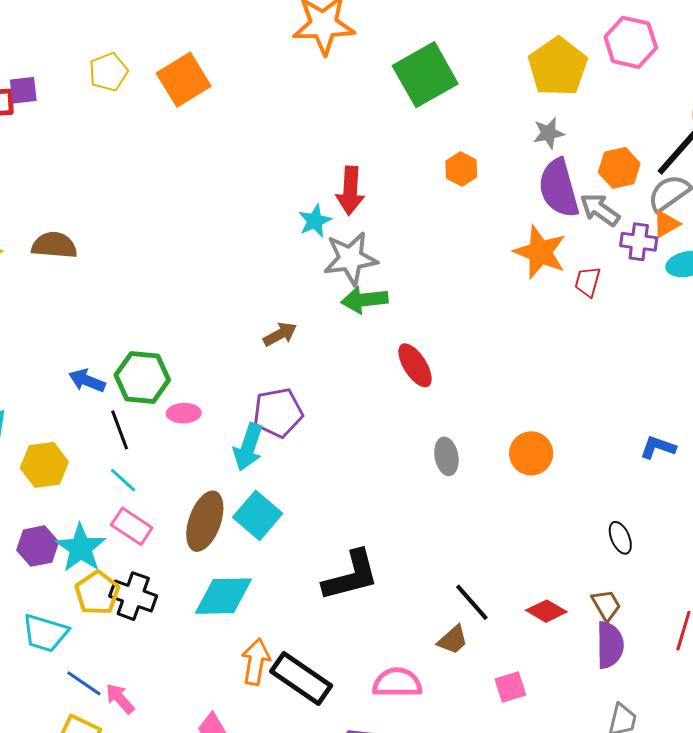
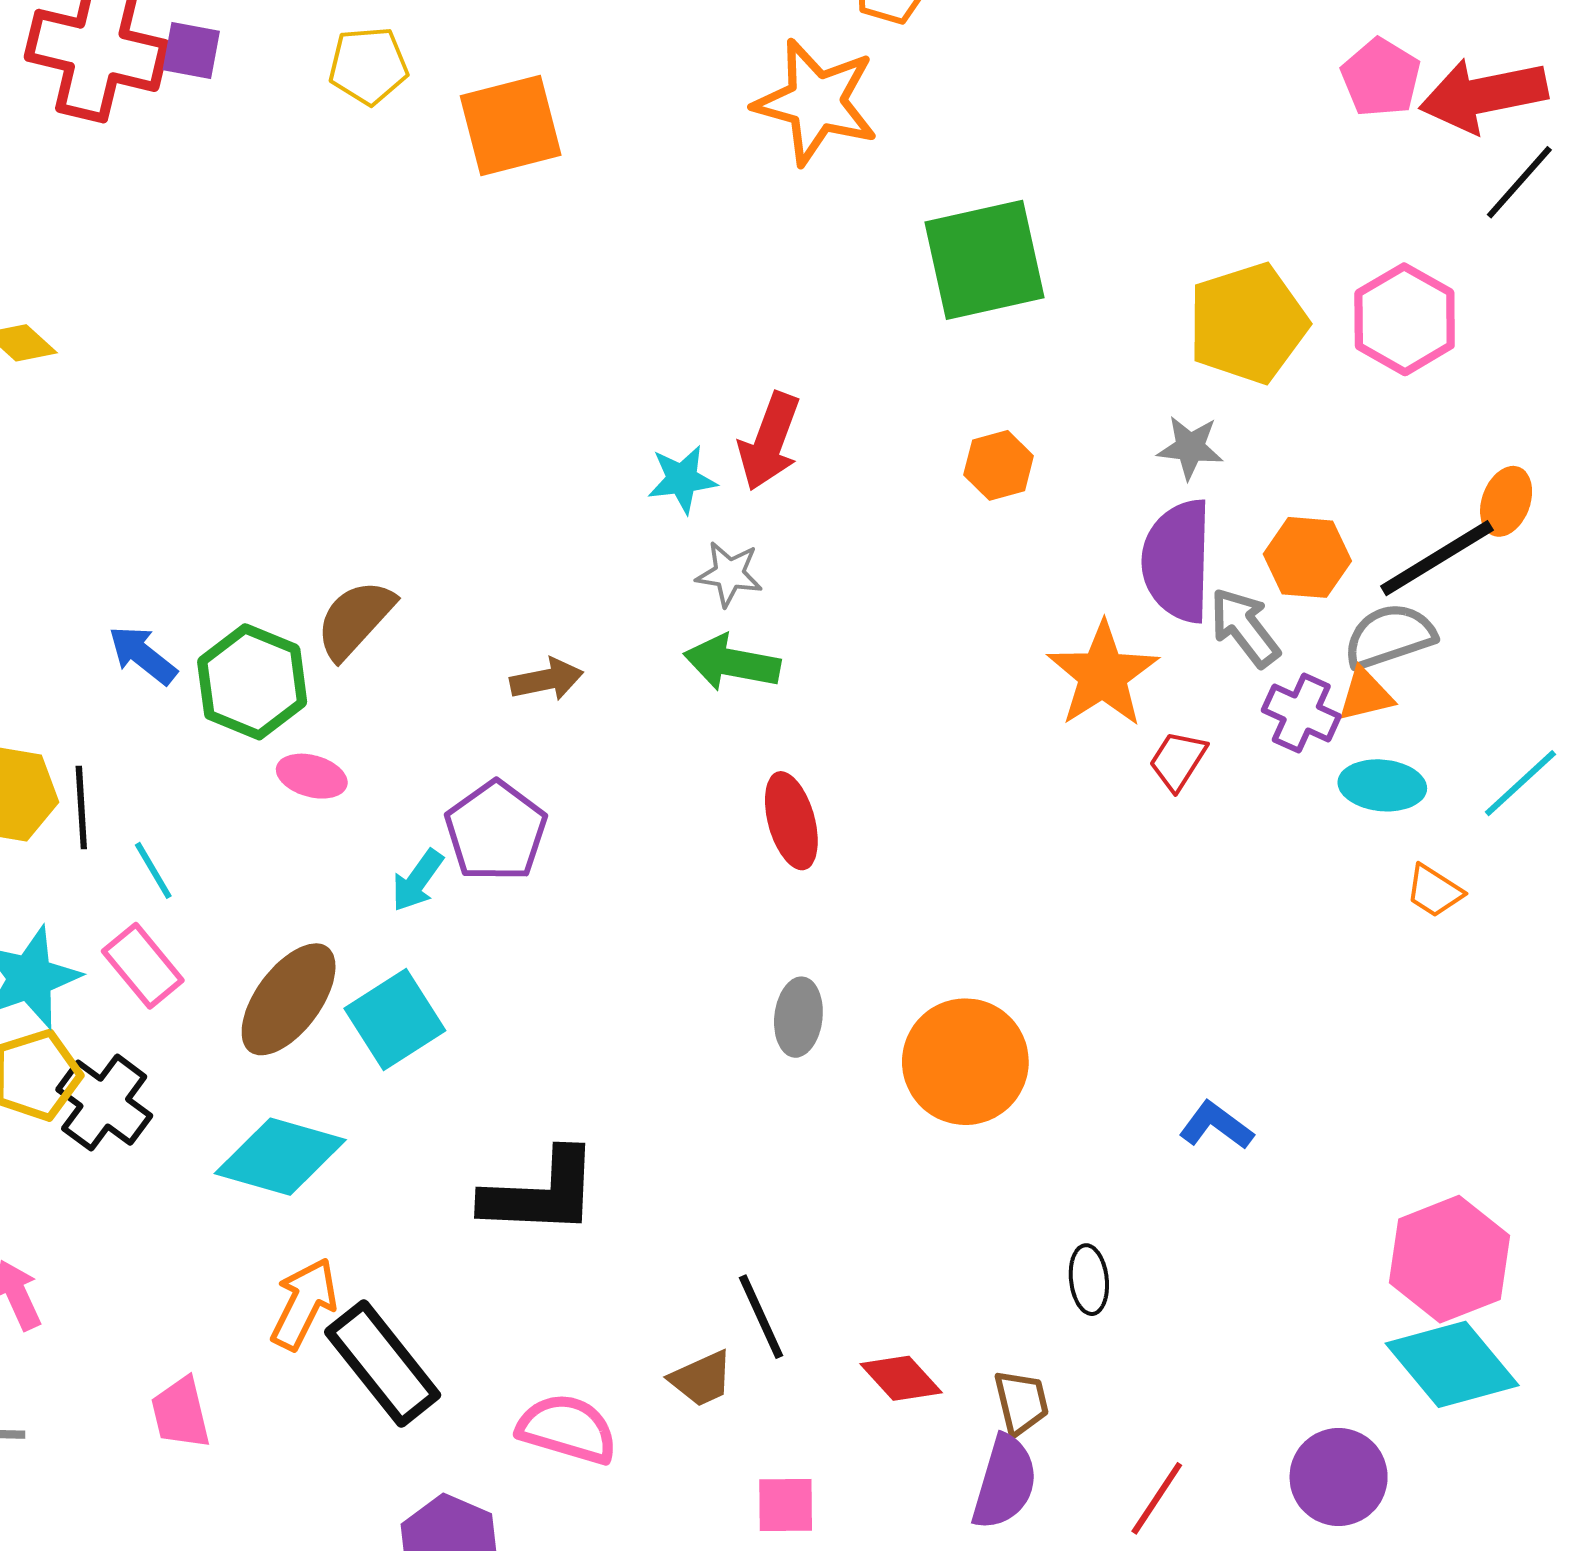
brown semicircle: (54, 245) -> (355, 619), moved, turned -69
gray star: (350, 259) -> (729, 574), size x0.6
purple pentagon: (278, 413) -> (496, 831), turned 30
black line: (120, 430) -> (81, 807), moved
cyan arrow: (248, 447) -> (417, 881), size x0.7
orange circle: (531, 453) -> (965, 1062), size x1.4

